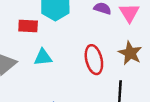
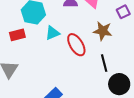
cyan triangle: (43, 57) -> (52, 33), moved

